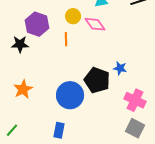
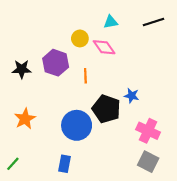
purple hexagon: (37, 24) -> (56, 63), moved
orange line: (66, 39) -> (85, 76), moved

